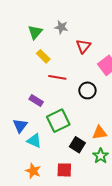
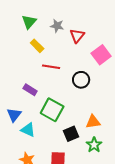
gray star: (61, 27) -> (57, 26), moved
green square: (58, 121) -> (52, 110), turned -35
black square: (77, 145) -> (71, 134), turned 35

